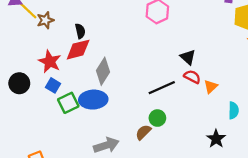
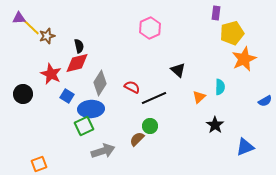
red semicircle: (192, 77) -> (132, 87), moved
blue square: (53, 85) -> (67, 96), moved
green square: (68, 103) -> (84, 126), moved
cyan semicircle: (234, 110) -> (220, 87), moved
black star: (216, 139) -> (215, 125), moved

